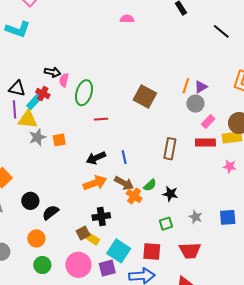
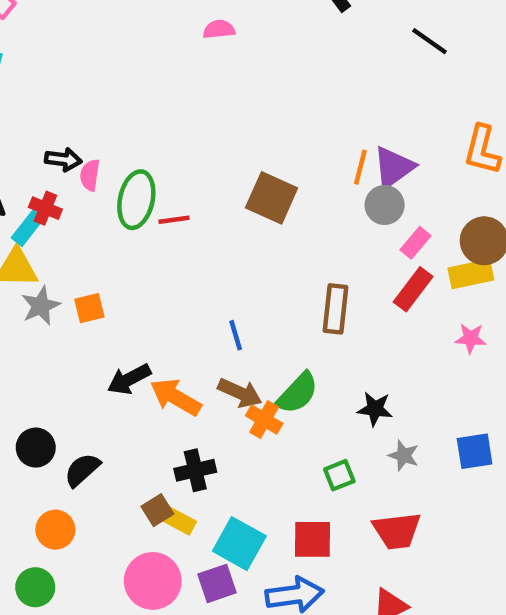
purple triangle: (201, 87) -> (394, 167), size x1.5
red line: (101, 119) -> (174, 220), moved
red rectangle: (205, 142) -> (413, 289), turned -48
black arrow: (96, 158) -> (129, 379), moved
orange arrow: (95, 183) -> (176, 397), turned -125
green semicircle: (150, 185) -> (297, 393), size x1.5
black star: (170, 194) -> (375, 409), moved
green circle: (42, 265) -> (35, 587), moved

